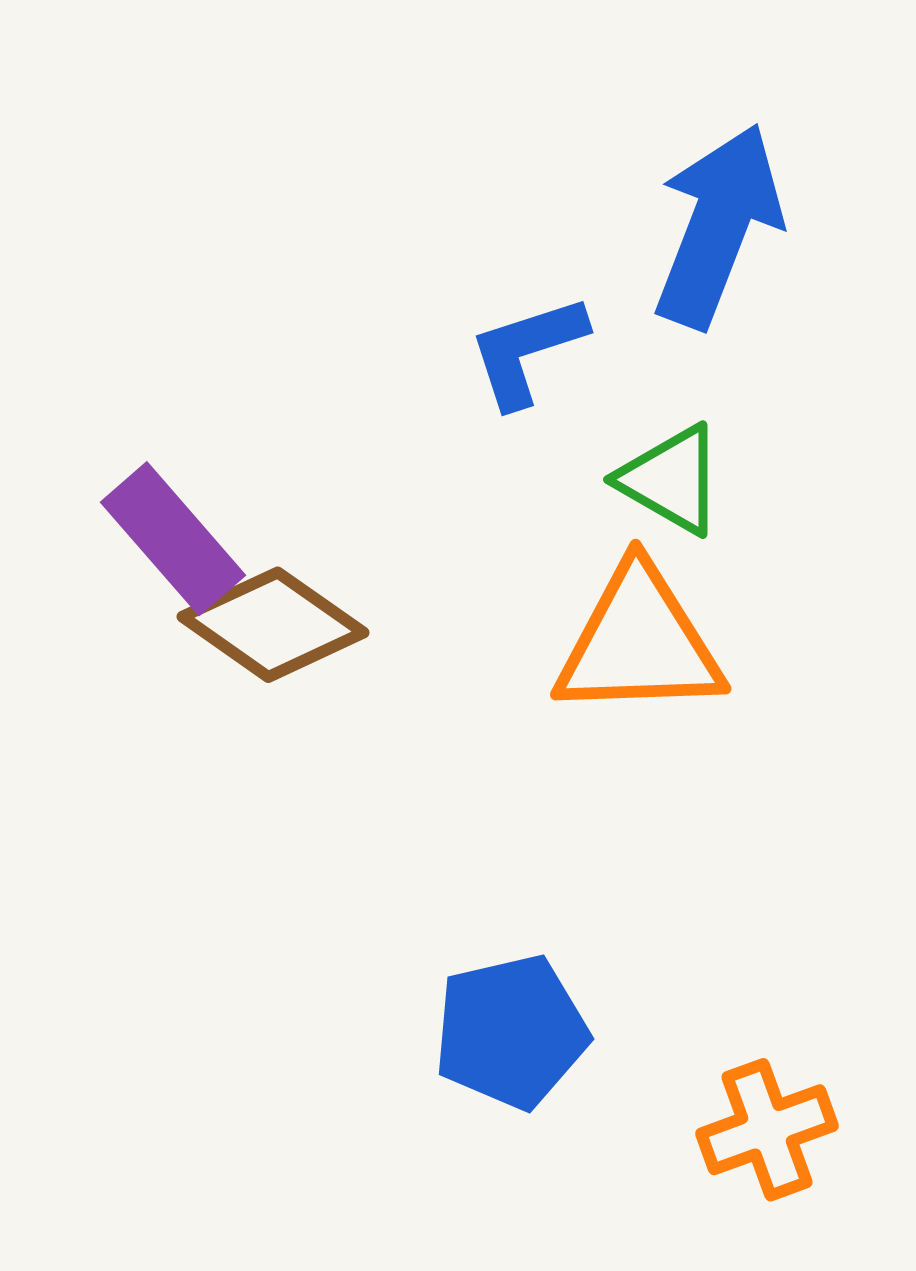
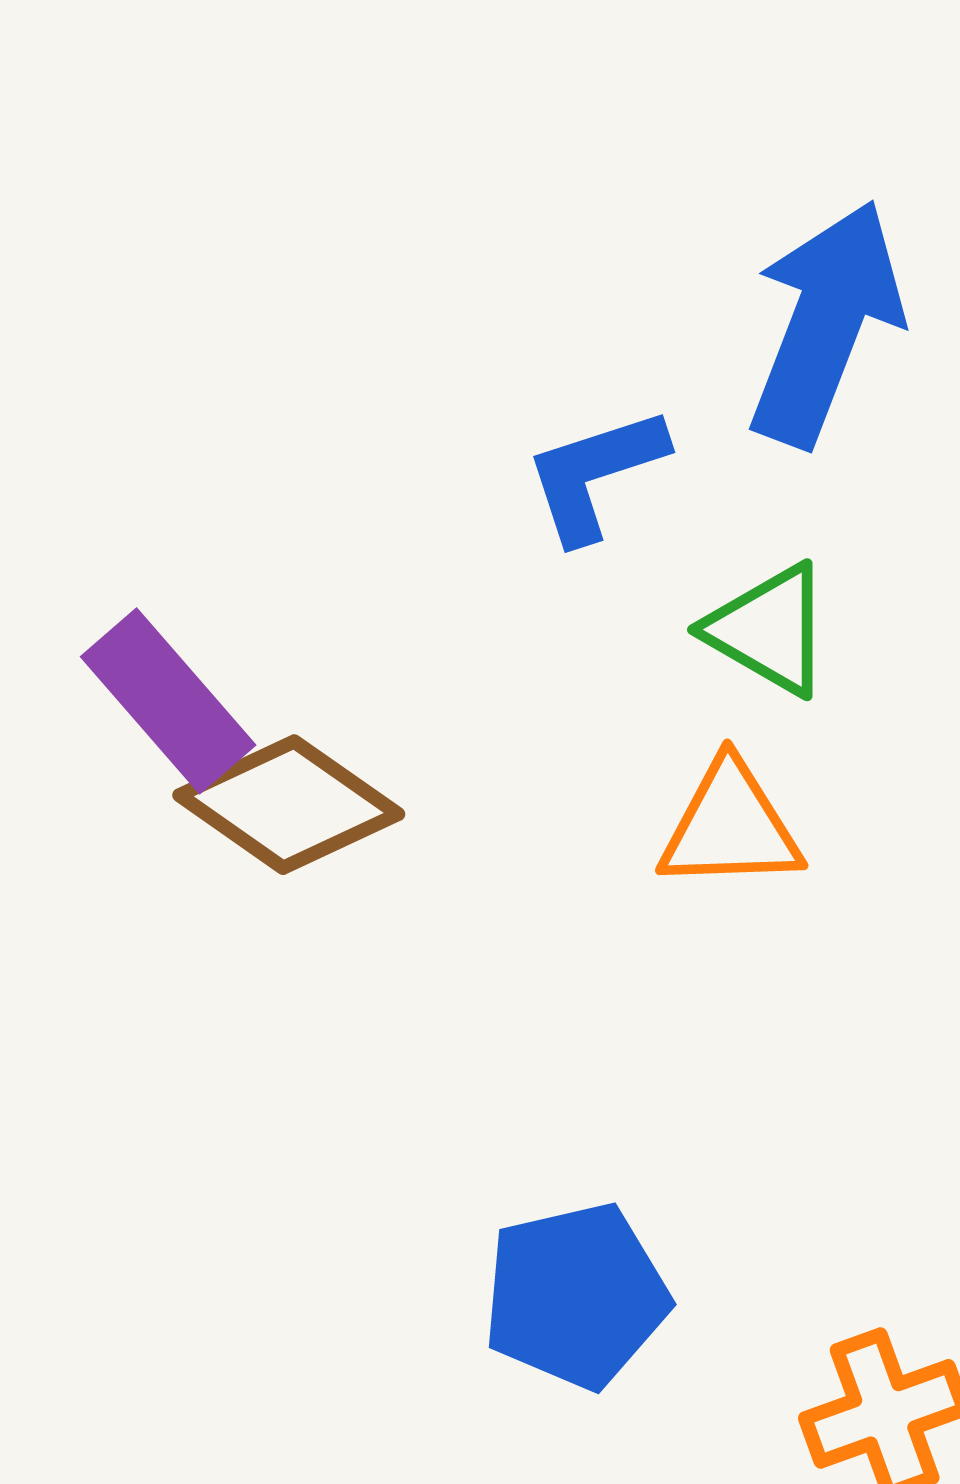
orange triangle: (639, 643) -> (730, 826), size x0.7

